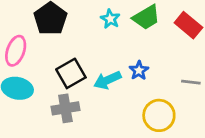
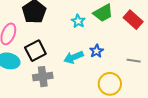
cyan star: (110, 19) -> (78, 21), moved
black square: (71, 73) -> (35, 51), moved

